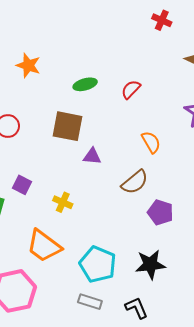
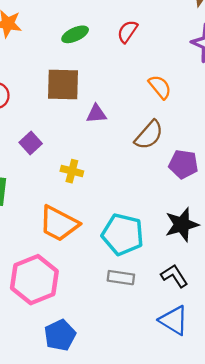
purple square: (22, 185) -> (31, 143), moved, turned 30

